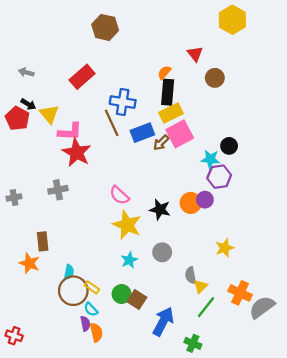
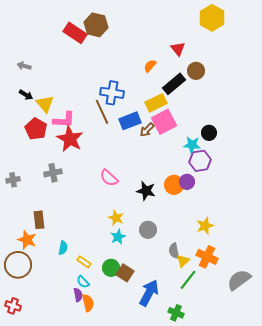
red rectangle: (82, 77) -> (75, 33), moved, turned 75
black rectangle: (168, 92) -> (174, 84), moved, turned 45
red pentagon: (17, 118) -> (36, 129), moved
yellow star: (127, 225) -> (116, 218), moved, size x0.6
brown circle: (73, 291) -> (18, 265), moved
orange cross: (240, 293) -> (207, 257), moved

